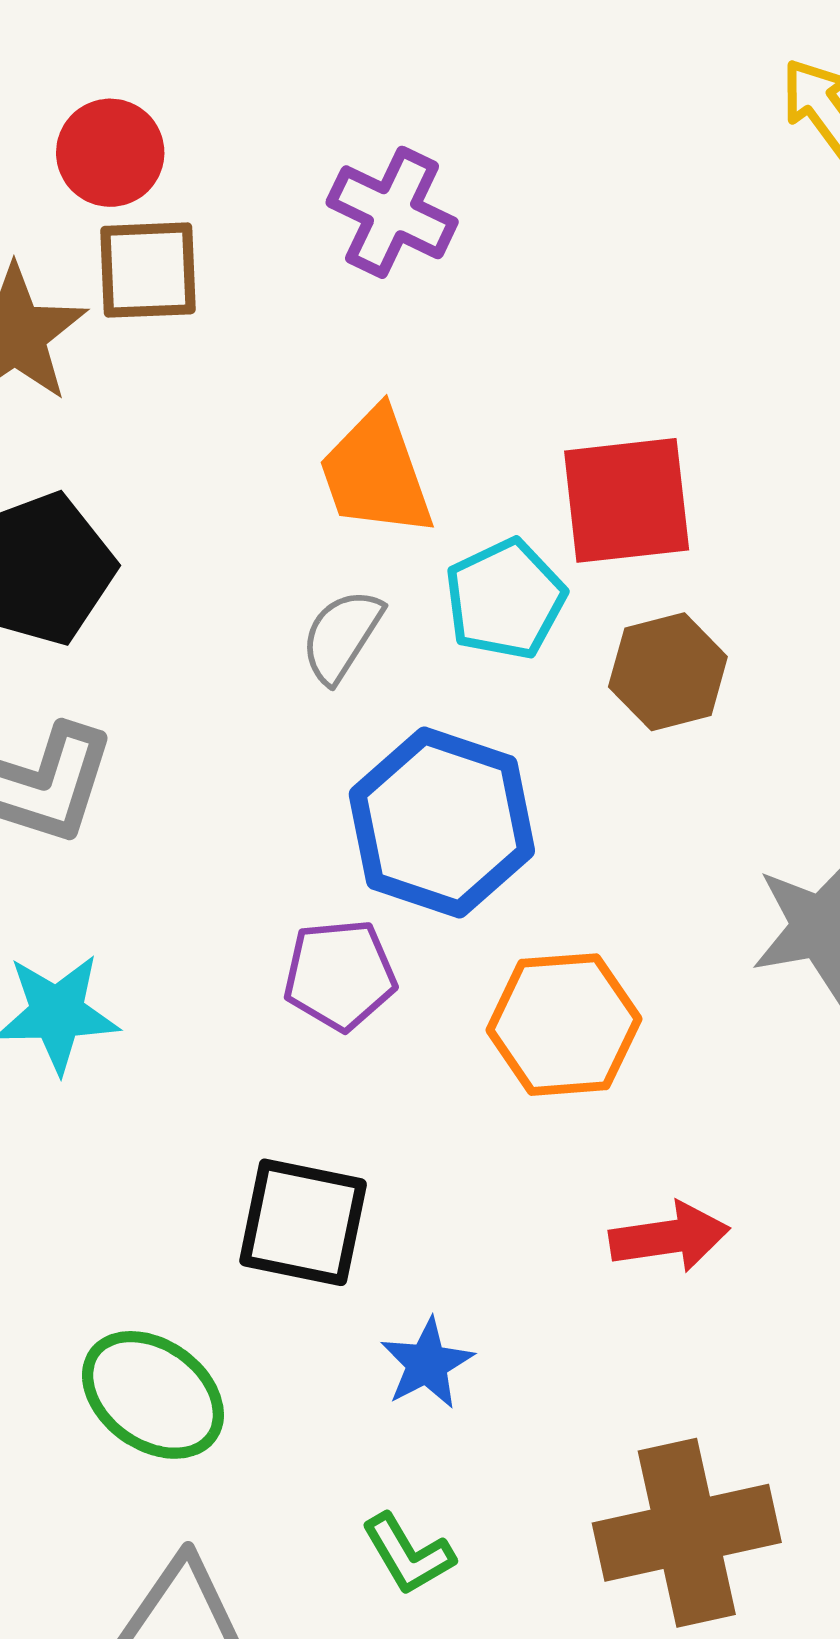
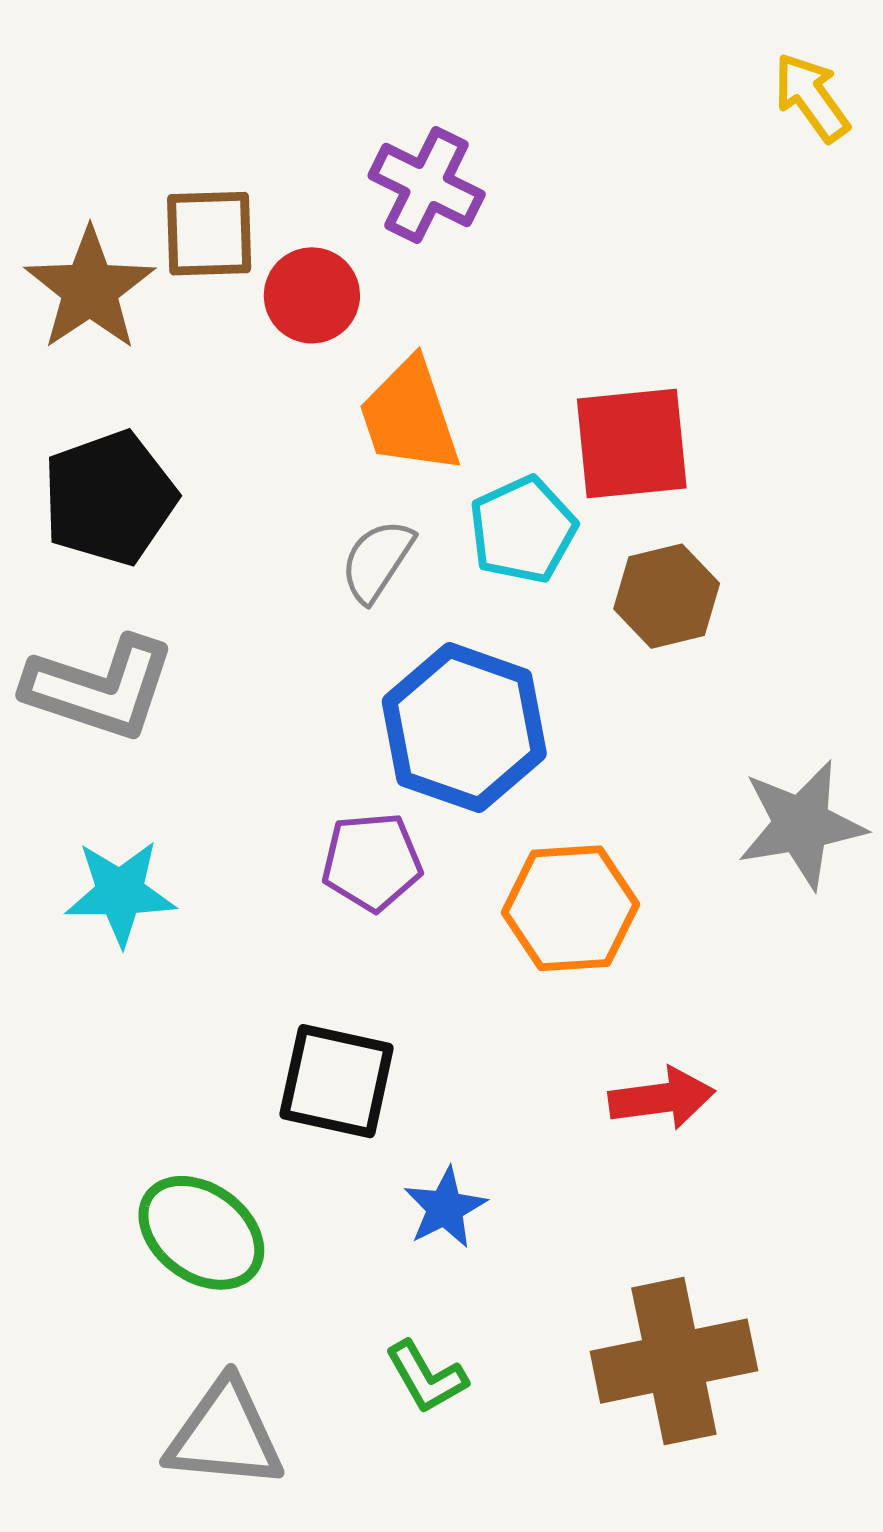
red circle: (110, 153) -> (312, 295), moved

